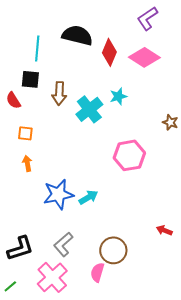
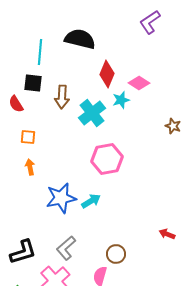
red diamond: (109, 52) -> (107, 74), moved
pink diamond: (144, 57) -> (139, 83), moved, size x0.7
pink hexagon: (129, 155) -> (107, 159), moved
brown circle: (113, 250) -> (116, 254), size x0.7

